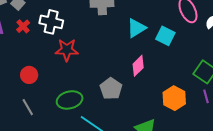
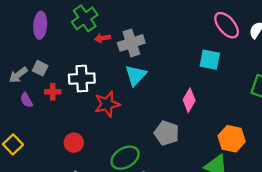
red cross: (23, 26) -> (53, 92), turned -32
cyan triangle: (136, 28) -> (136, 75), moved
orange hexagon: (174, 98) -> (232, 139), moved

